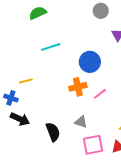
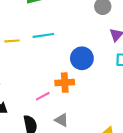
yellow line: (26, 81) -> (12, 41), moved
pink line: (100, 94) -> (43, 96), moved

